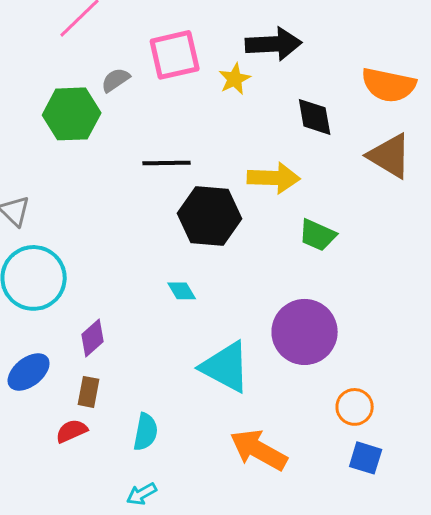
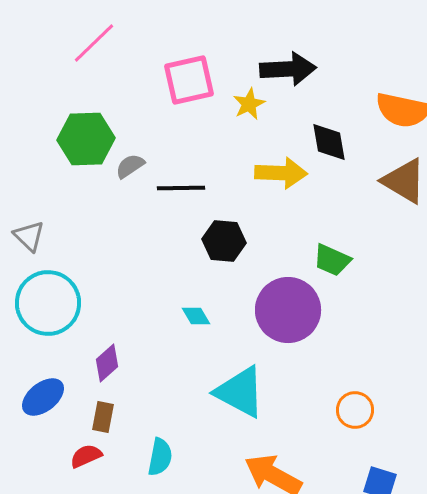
gray semicircle: (116, 80) -> (130, 166), moved
yellow arrow: (274, 178) -> (281, 173), moved
black hexagon: (210, 216) -> (224, 241), size x0.7
purple circle: (305, 332) -> (288, 310), moved
orange circle: (355, 407) -> (355, 410), moved

